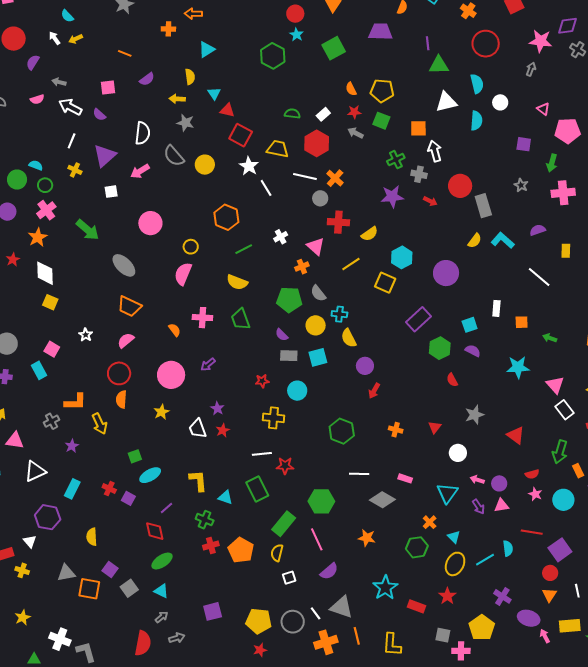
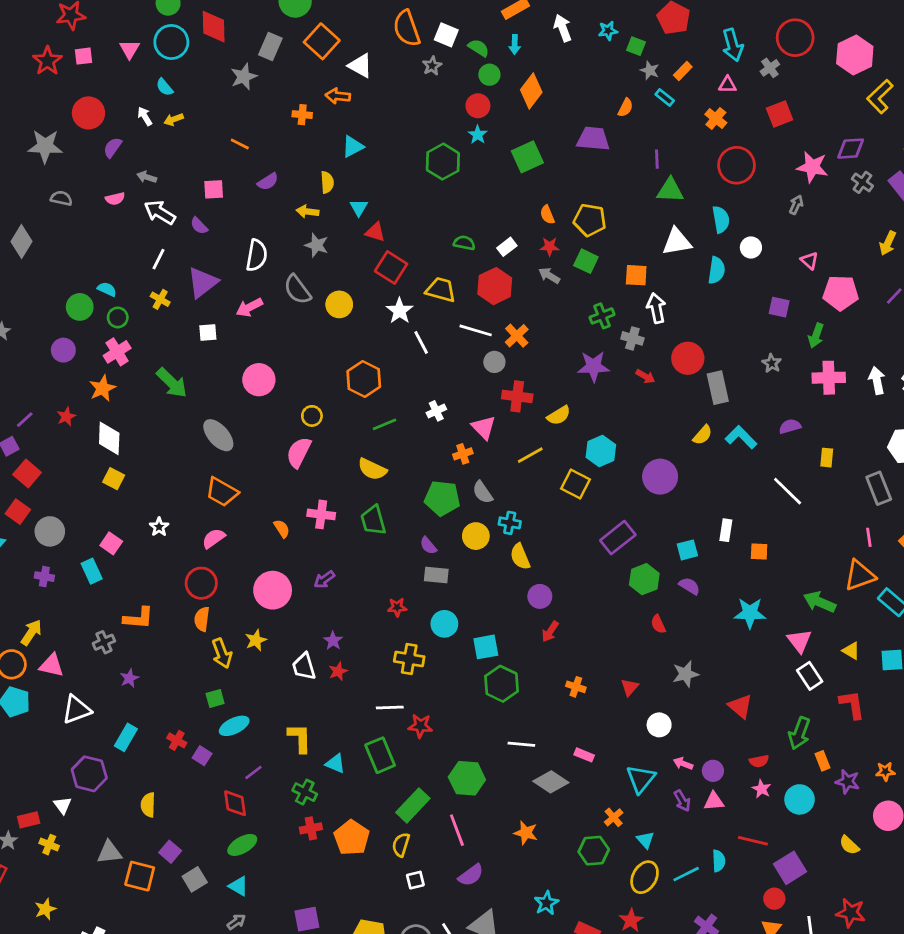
green arrow: (550, 338) -> (820, 602), moved, size x1.6
cyan square: (318, 357) -> (486, 647), moved
yellow arrow: (100, 424) -> (222, 653), moved
cyan star: (385, 588) -> (546, 903), size x0.7

